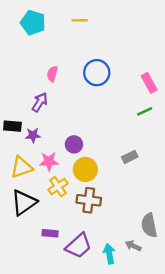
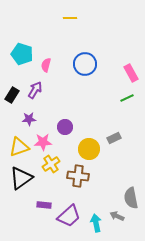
cyan pentagon: (33, 23) -> (22, 54), moved
black rectangle: (12, 126) -> (12, 95), moved, turned -63
yellow circle: (85, 169) -> (89, 149), moved

